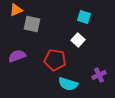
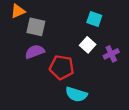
purple semicircle: (17, 56) -> (35, 52), moved
purple cross: (99, 75) -> (111, 54), moved

